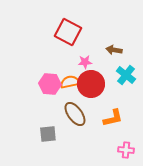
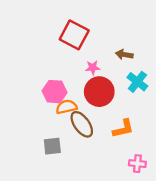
orange semicircle: (70, 82) -> (67, 107), moved

